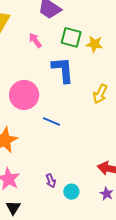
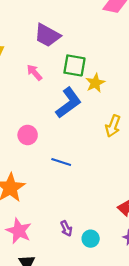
yellow star: (94, 44) -> (95, 83), moved, turned -30
blue L-shape: (63, 70) -> (68, 103), turned 64
pink circle: (24, 95) -> (28, 135), size x0.6

